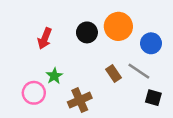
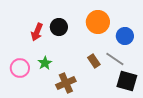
black circle: (87, 32) -> (59, 27), moved
pink circle: (34, 93) -> (20, 68), moved
black square: (153, 98) -> (127, 81), size x1.5

